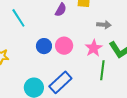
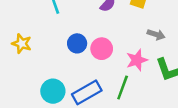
green line: (102, 70) -> (123, 87), moved

